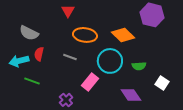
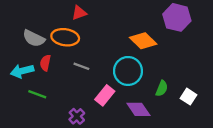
red triangle: (68, 11) -> (79, 13), turned 40
orange ellipse: (85, 35) -> (65, 37), moved
green semicircle: (139, 66) -> (162, 88), moved, turned -64
purple diamond: (131, 95) -> (138, 109), moved

